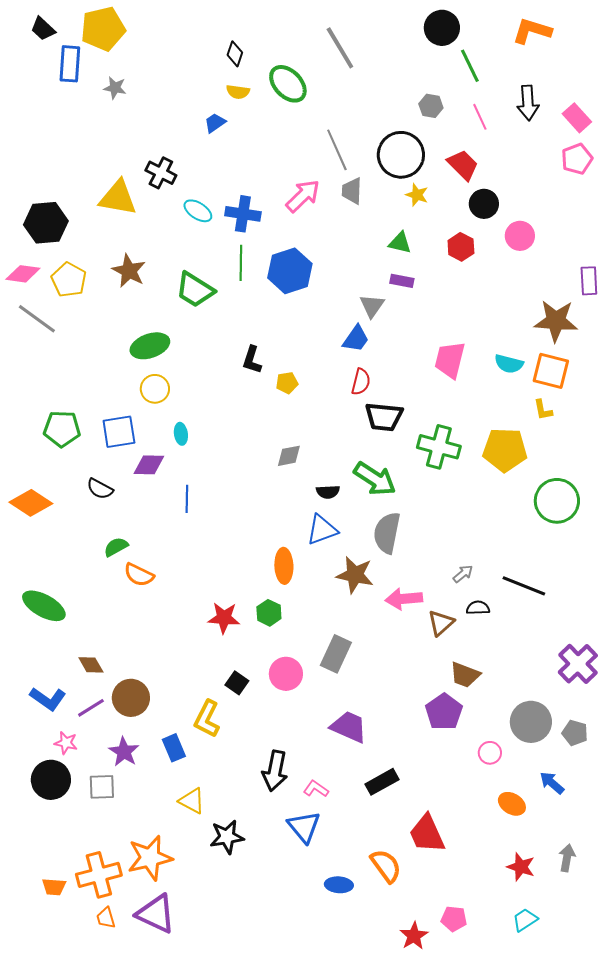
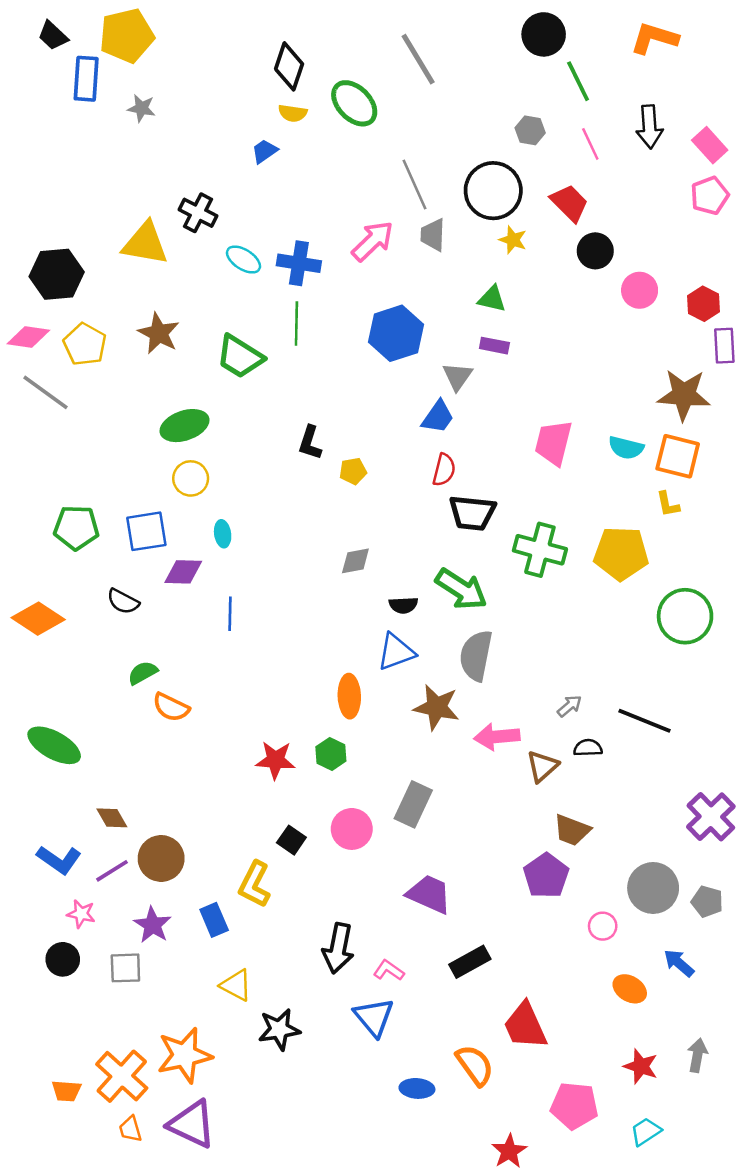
black diamond: (235, 54) -> (289, 66), size x1.5
red hexagon: (461, 247) -> (704, 304), moved
blue hexagon: (290, 271) -> (396, 333), moved
black circle: (51, 780) -> (63, 959), size x0.7
orange cross: (99, 875) -> (122, 1076), turned -33
pink pentagon: (454, 919) -> (574, 1106), moved, size x1.5

